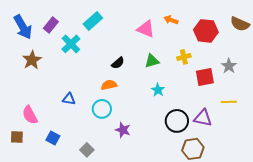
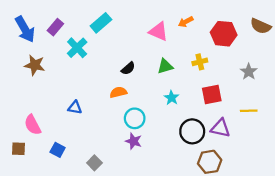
orange arrow: (171, 20) -> (186, 22), turned -48
brown star: (32, 60) -> (35, 65), turned -30
red square: (205, 77) -> (212, 94), moved
cyan circle: (102, 109) -> (135, 118), moved

